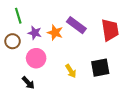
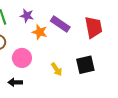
purple star: (35, 33) -> (27, 16), moved
black arrow: (28, 83) -> (15, 82), turned 136

